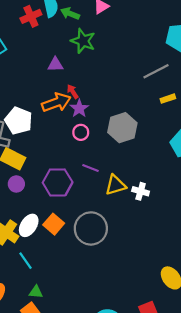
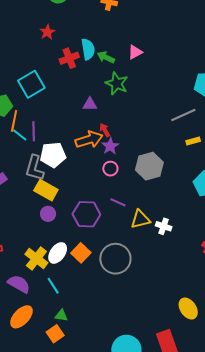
white pentagon: (19, 121) -> (53, 155), turned -30

